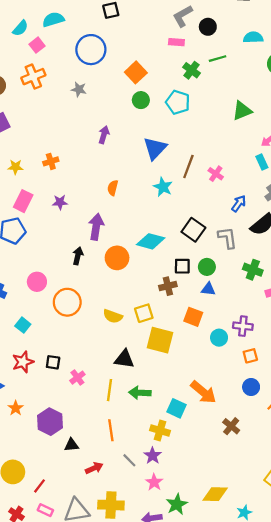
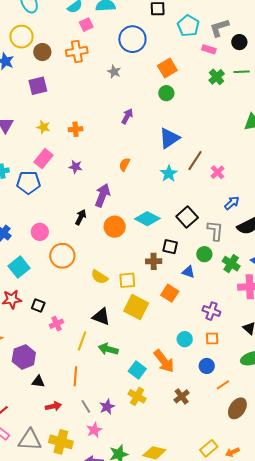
cyan pentagon: (178, 102) -> (188, 26), moved
green circle: (207, 267) -> (204, 254), moved
cyan square: (23, 325) -> (19, 267), size x1.5
cyan circle: (219, 338) -> (185, 339), moved
yellow cross: (160, 431) -> (137, 396), moved
pink star: (154, 482) -> (94, 430), moved

